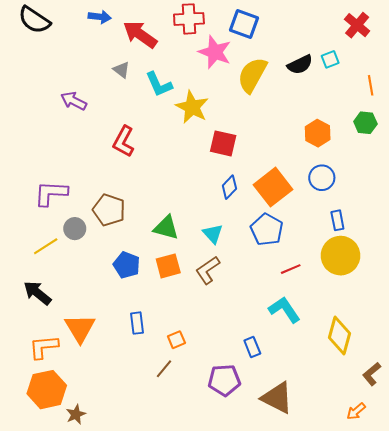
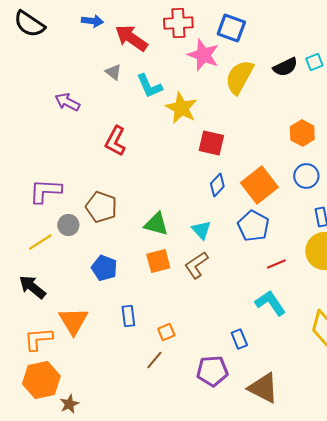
blue pentagon: (127, 265) -> (104, 268), moved

